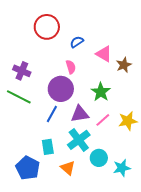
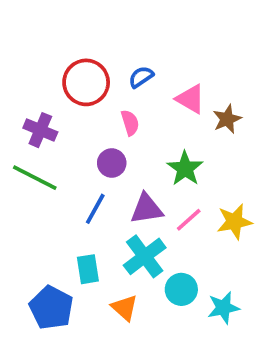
red circle: (47, 27) -> (86, 82), moved
purple circle: (61, 89) -> (112, 163), size x0.6

